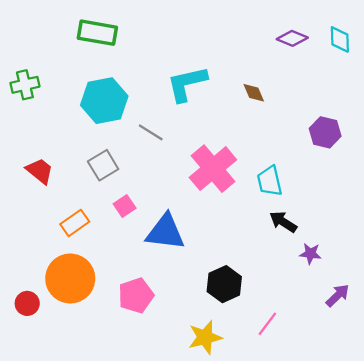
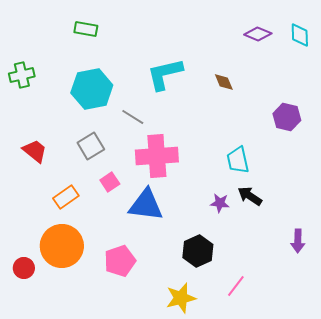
green rectangle: (97, 33) -> (86, 29), size x0.7
pink cross: (213, 169) -> (157, 156), moved, turned 36
purple star: (310, 254) -> (220, 203), moved
purple arrow: (338, 295) -> (298, 241), moved, turned 135

